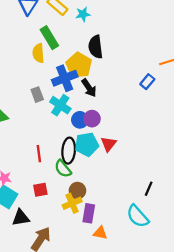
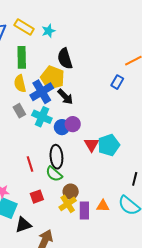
green rectangle: (49, 38) -> (22, 57), turned 40
yellow semicircle: (38, 53) -> (20, 84), moved
cyan pentagon: (87, 144) -> (109, 145), moved
orange triangle: (100, 233) -> (103, 206), moved

